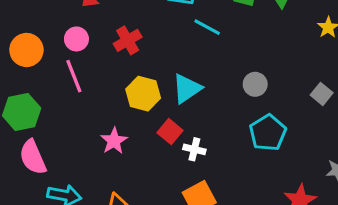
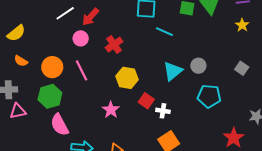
pink circle: (76, 39) -> (81, 38), moved
orange circle: (26, 50) -> (52, 67), moved
cyan triangle: (187, 89) -> (173, 71), moved
cyan pentagon: (268, 133) -> (209, 96), turned -30

